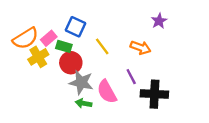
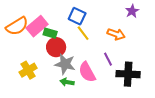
blue square: (75, 27) -> (77, 16), moved
pink rectangle: (49, 38) -> (37, 26), size x1.5
yellow cross: (38, 57) -> (28, 70), moved

